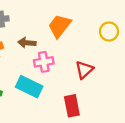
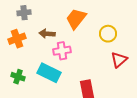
yellow circle: (109, 32) -> (108, 34), moved
red triangle: (84, 70) -> (119, 60), moved

